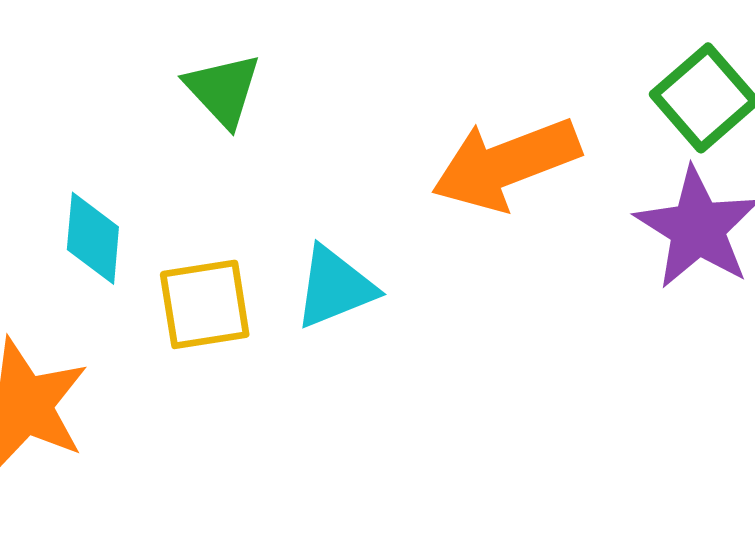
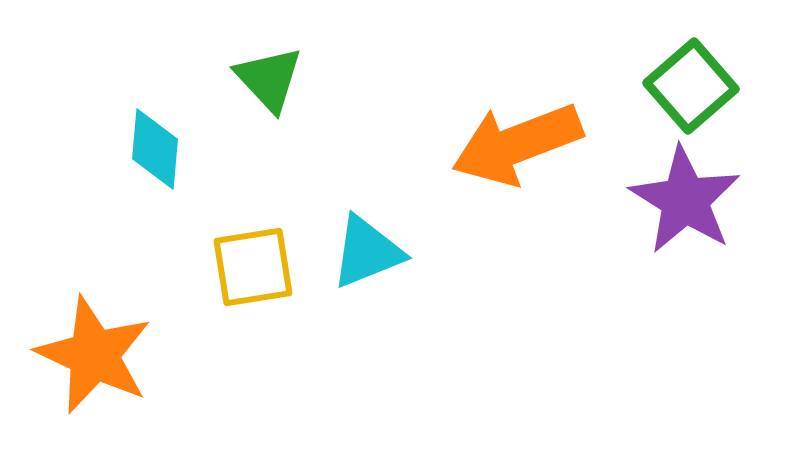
cyan diamond: (93, 238) -> (155, 149), moved

